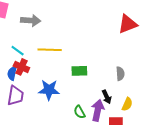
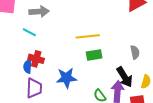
yellow line: (50, 50) -> (88, 36), moved
cyan line: (18, 51) -> (29, 32), moved
black arrow: (107, 97) -> (125, 77), size x1.5

